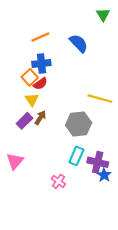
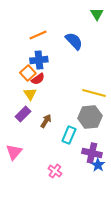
brown arrow: (40, 118) -> (46, 121), moved
gray hexagon: (79, 124) -> (90, 117), moved
cyan rectangle: (76, 156) -> (69, 135), moved

